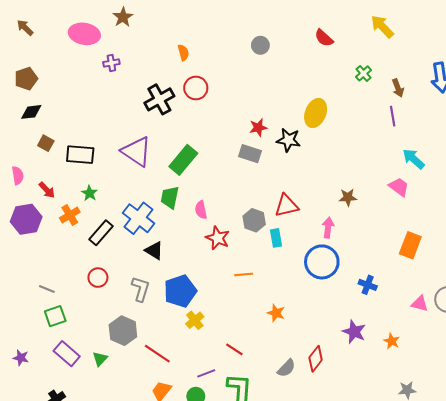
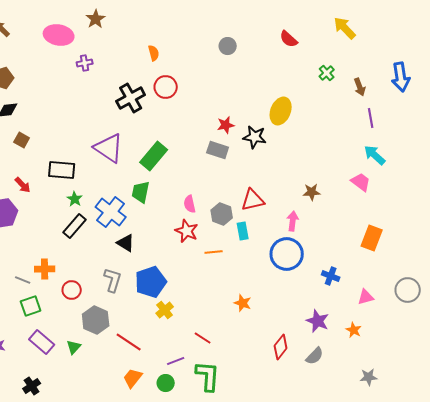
purple line: (393, 116) -> (371, 118), moved
black rectangle: (80, 155) -> (62, 170), moved
green star: (90, 193) -> (75, 199), moved
pink semicircle: (201, 210) -> (190, 204), moved
orange cross: (70, 215) -> (45, 269), moved, turned 30
orange line: (244, 274) -> (214, 252), moved
red circle: (98, 278) -> (72, 290), moved
pink triangle: (420, 304) -> (366, 297), moved, turned -30
gray semicircle: (286, 368) -> (315, 356), moved

